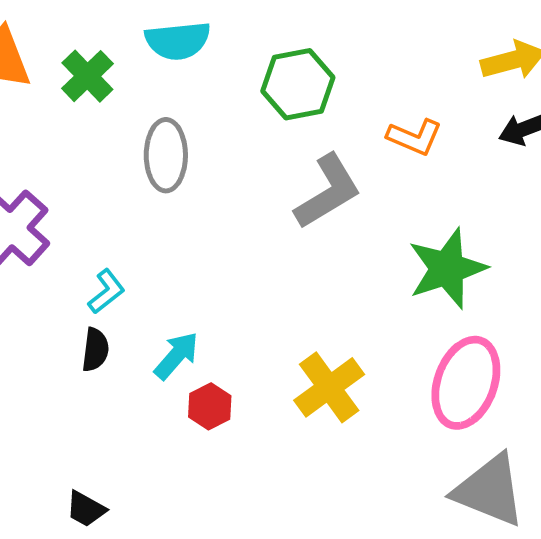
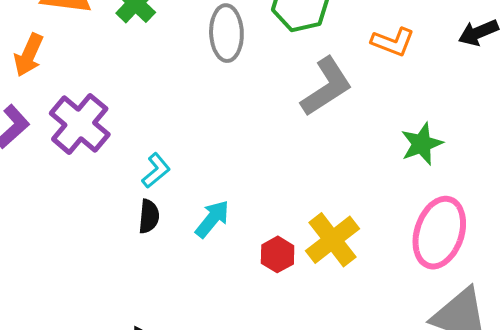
gray ellipse: (166, 155) -> (226, 33), moved
green star: (447, 269) -> (422, 144), size x0.7
red hexagon: (210, 406) -> (278, 254), moved

